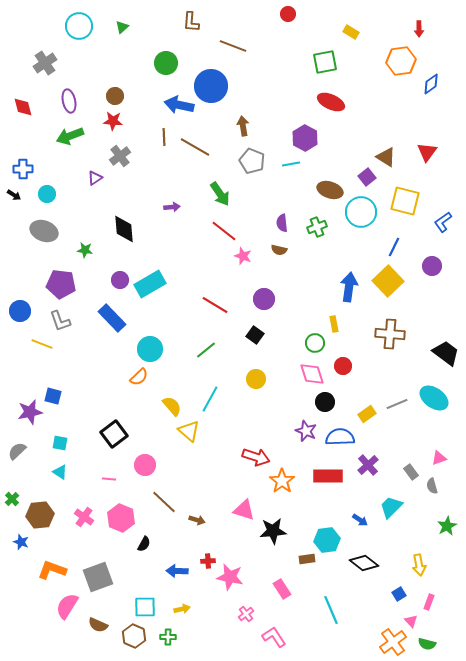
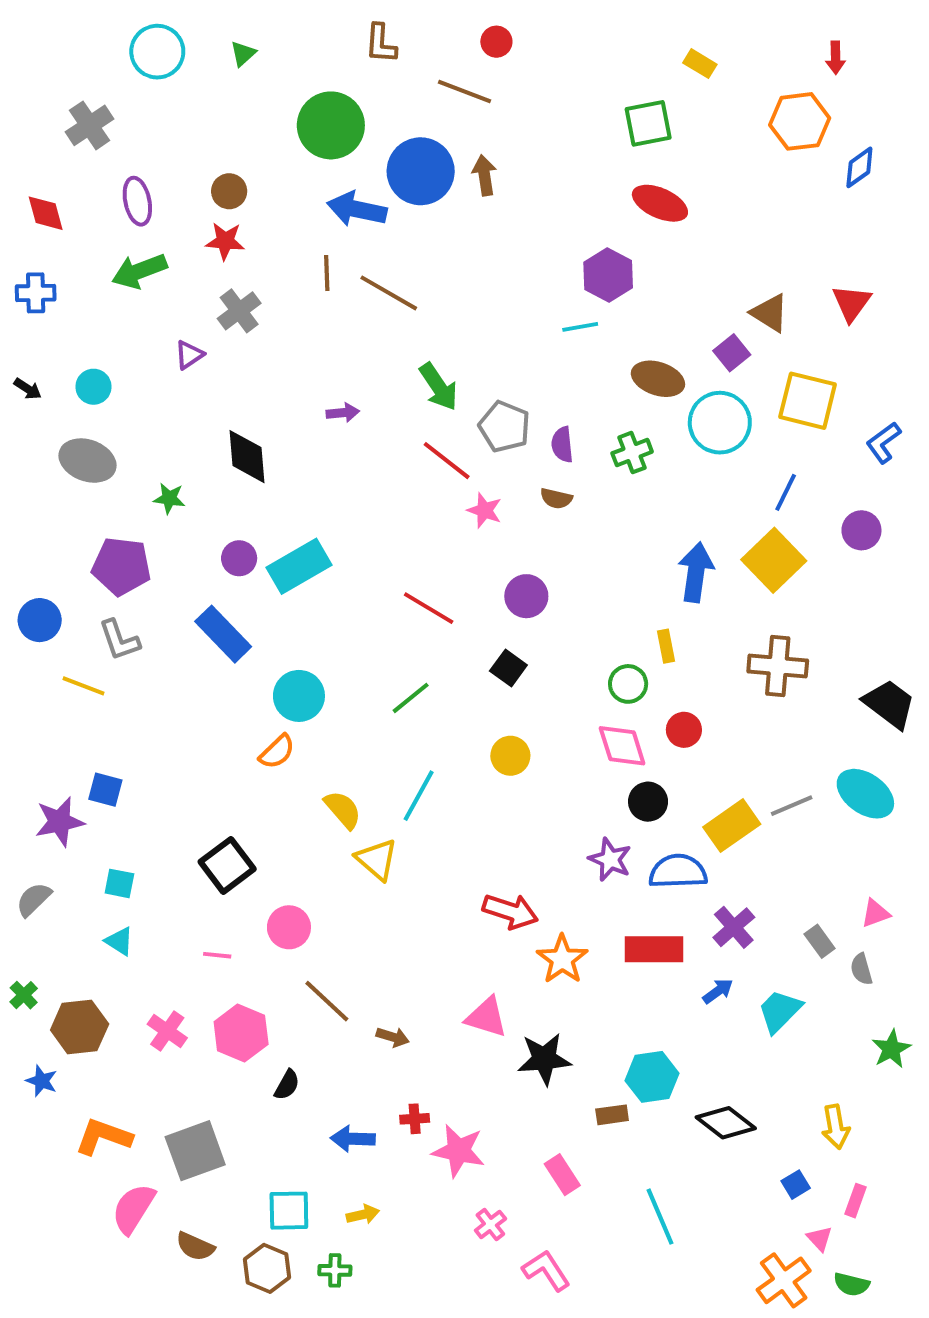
red circle: (288, 14) -> (496, 42), moved
green circle: (166, 63) -> (331, 125), size x1.4
brown arrow: (243, 126) -> (484, 175), moved
gray pentagon: (252, 161) -> (504, 427), moved
blue cross: (23, 169) -> (36, 293), moved
yellow rectangle: (367, 414) -> (732, 826), size x1.5
blue arrow: (360, 520) -> (718, 991), moved, turned -70

